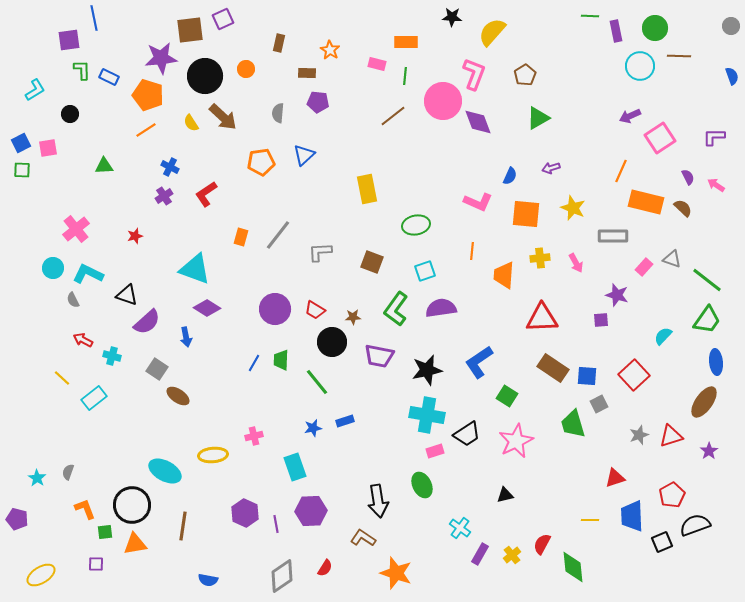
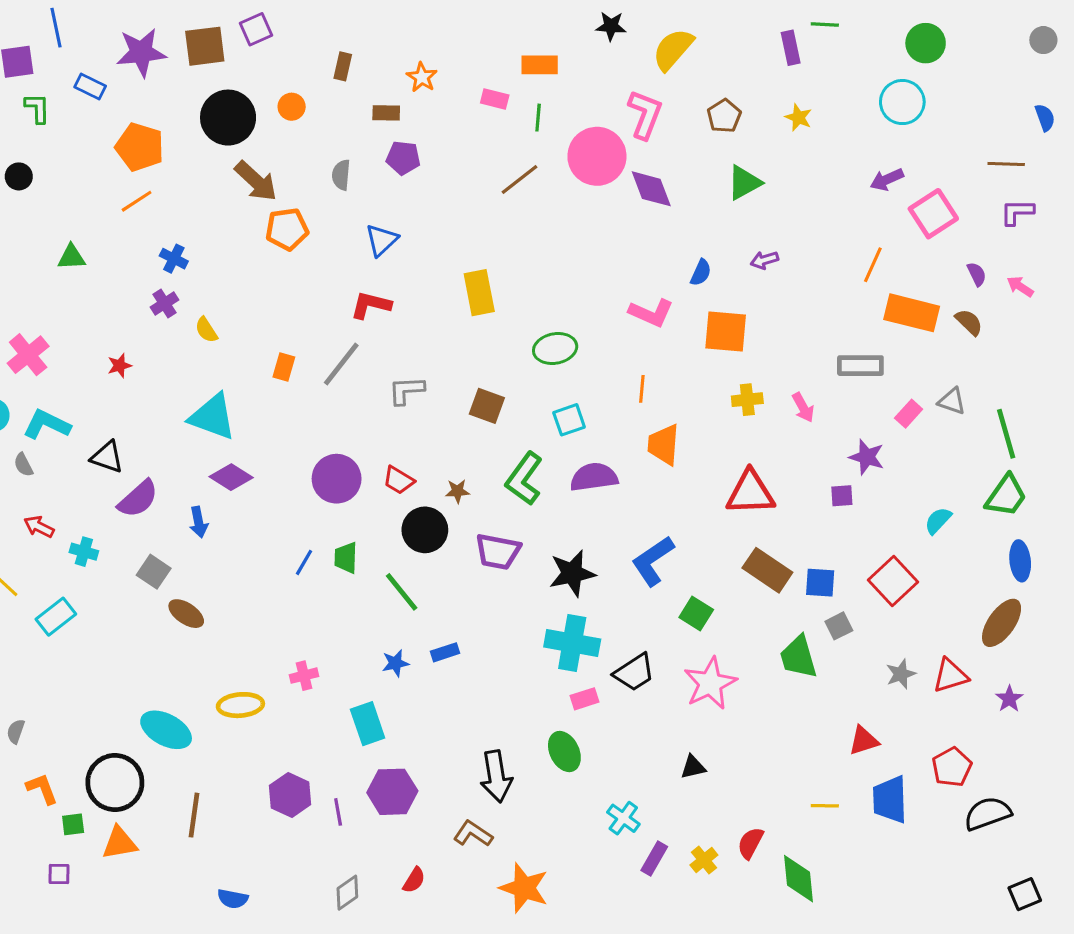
purple rectangle: (616, 31) -> (791, 48), moved
brown line: (679, 56) -> (1006, 164), moved
purple star: (161, 58) -> (141, 52), moved
blue rectangle: (109, 77) -> (90, 87), moved
yellow semicircle: (191, 123) -> (206, 330), moved
orange pentagon: (261, 162) -> (287, 229), moved
red L-shape: (206, 194) -> (371, 305), moved, turned 48
yellow star: (573, 208) -> (798, 118), moved, size x0.7
orange trapezoid: (504, 275) -> (664, 445), moved
green line: (707, 280) -> (1006, 434), turned 36
black square: (662, 542) -> (1025, 894), moved
gray diamond: (282, 576) -> (347, 893), size x0.7

